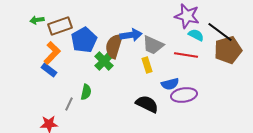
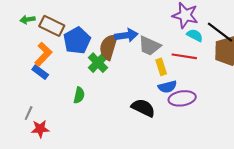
brown rectangle: (60, 26) -> (52, 26), turned 45
yellow rectangle: (147, 65) -> (161, 67), moved
gray line: (69, 104) -> (29, 113), moved

